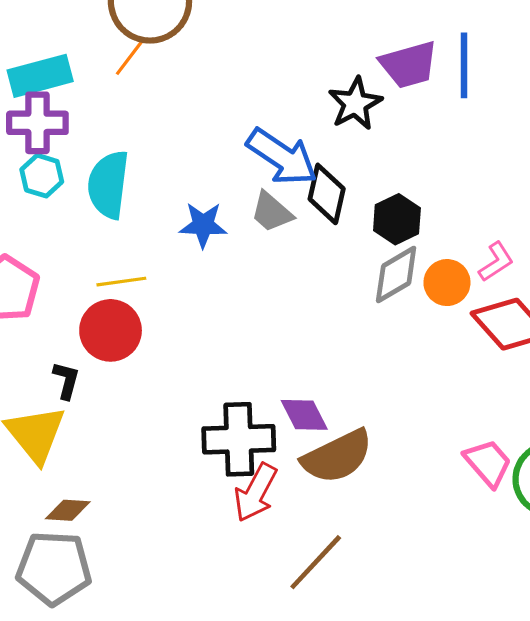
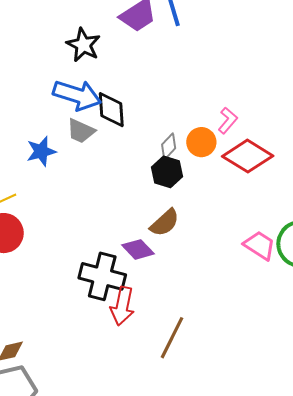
black star: (355, 104) -> (83, 45), moved
black hexagon: (397, 219) -> (167, 172), moved
gray diamond: (396, 274) -> (169, 146), size x0.7
black cross: (239, 439) -> (102, 276), turned 33
brown semicircle: (337, 456) -> (165, 223), moved, size x0.7

